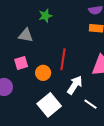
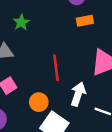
orange circle: (43, 73) -> (39, 102), moved

